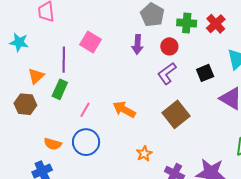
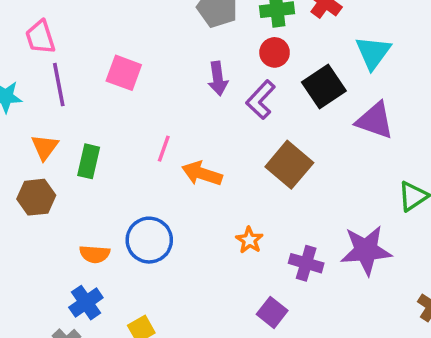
purple arrow: (137, 44) -> (218, 79), moved
red circle: (169, 46) -> (275, 52), moved
purple line: (64, 60) -> (59, 85), moved
black square: (205, 73) -> (324, 86), size x1.4
pink line: (85, 110) -> (164, 149), moved

